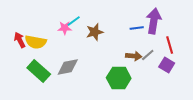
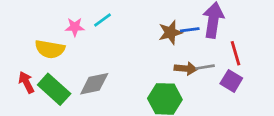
pink star: (65, 28) -> (75, 27), moved
brown star: (95, 32) -> (170, 32), moved
red arrow: (20, 40) -> (26, 82), moved
gray line: (148, 55) -> (205, 67), turned 32

